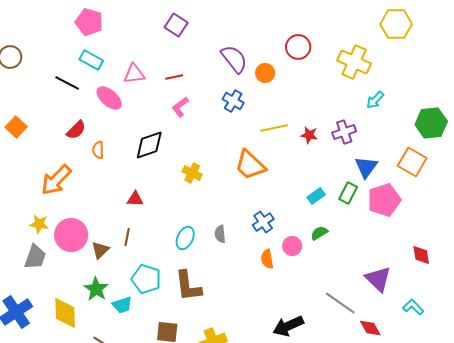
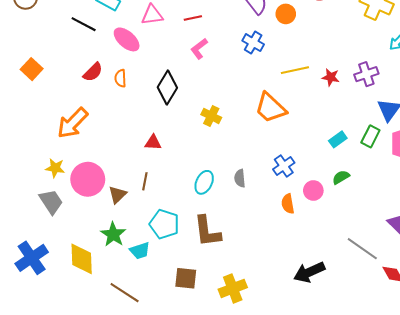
black diamond: (149, 145) -> (167, 87), turned -40
orange semicircle: (98, 150) -> (120, 78), moved
gray trapezoid: (35, 257) -> (51, 202), turned -52

